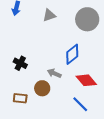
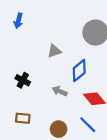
gray triangle: (49, 15) -> (54, 51), moved
brown circle: (42, 88) -> (59, 129), moved

